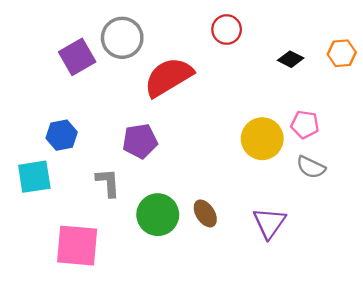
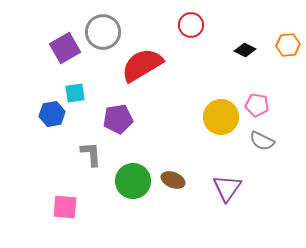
cyan square: (34, 177) -> (75, 93), moved, size x0.7
brown ellipse: (205, 213) -> (173, 180), turned -35
pink square: (77, 246) -> (65, 207), size x0.7

